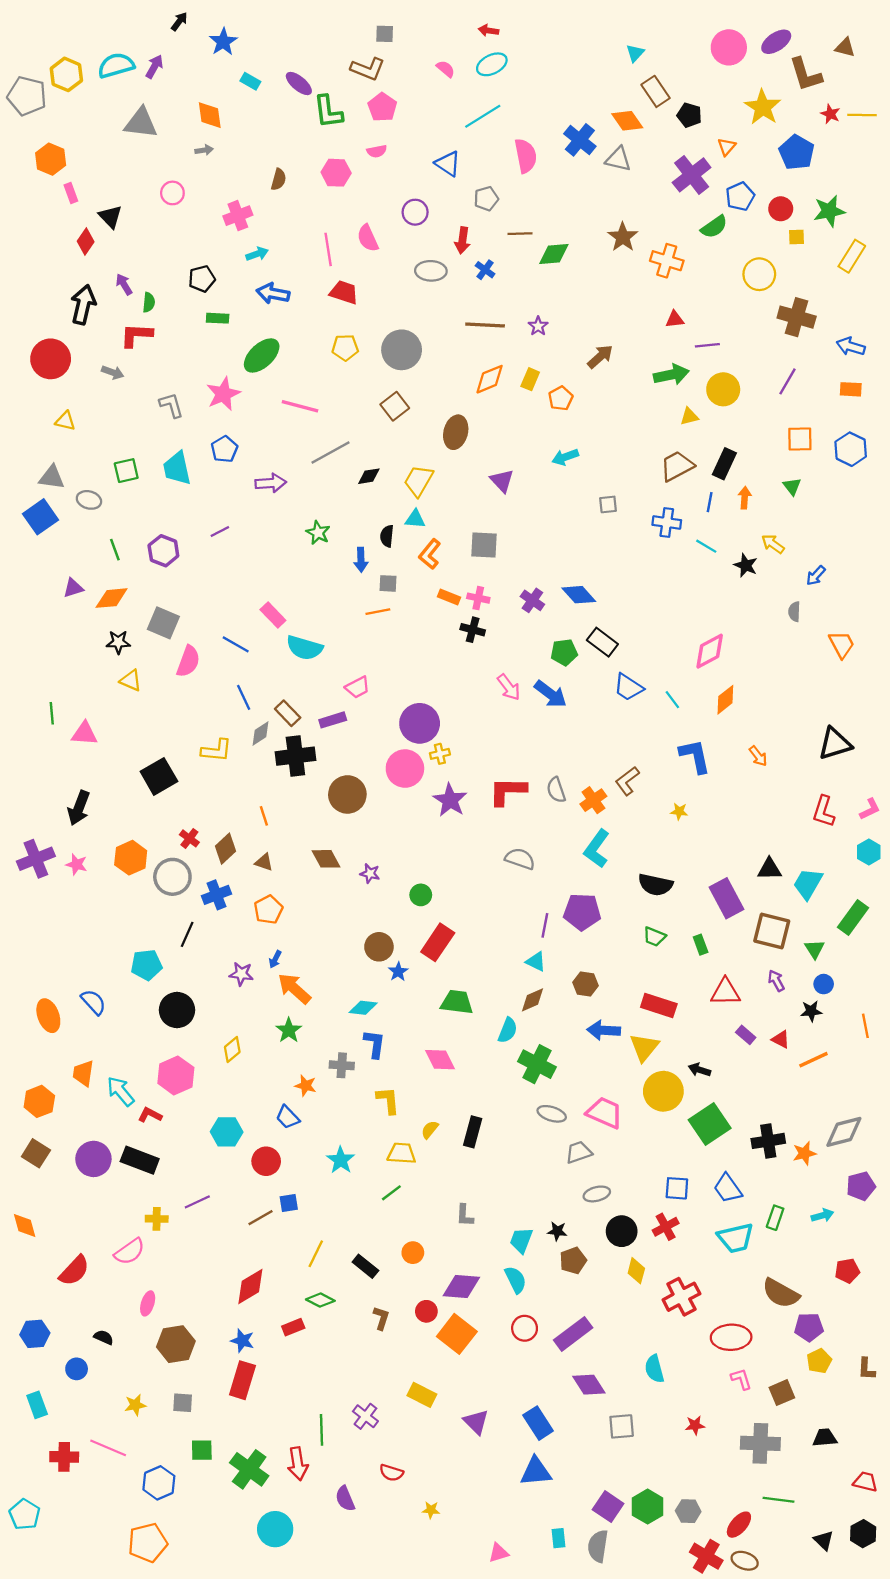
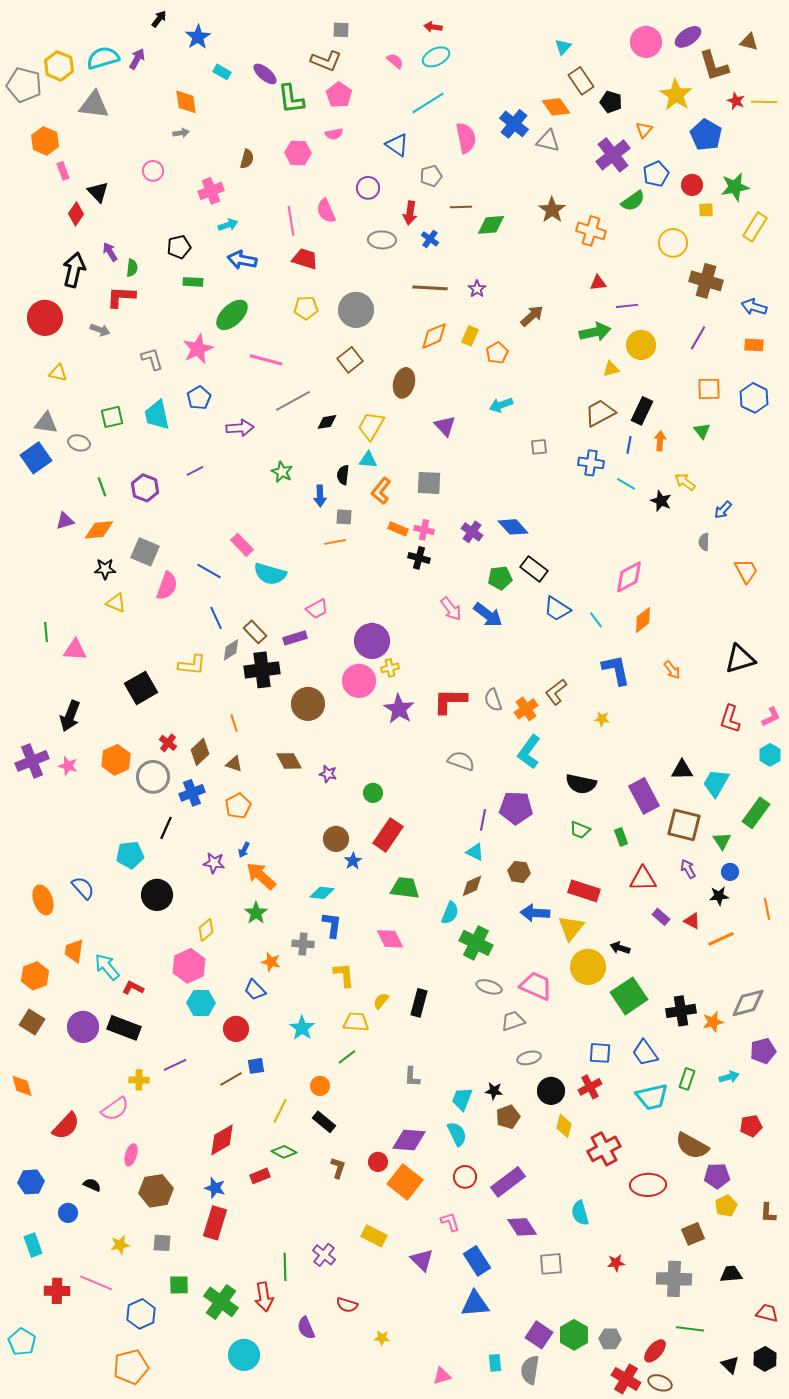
gray triangle: (141, 123) -> (94, 105), moved
pink hexagon: (176, 1075) -> (189, 966), moved
orange circle: (413, 1253) -> (320, 1086), moved
pink L-shape: (741, 1379) -> (450, 1222), moved

